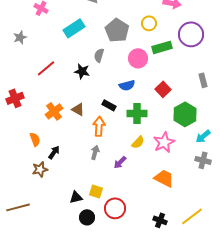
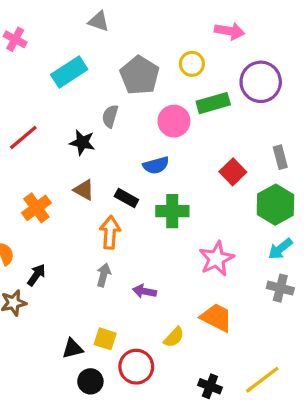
red square: (163, 89) -> (233, 172), moved
brown triangle: (78, 109) -> (84, 190), moved
green hexagon: (185, 114) -> (275, 205), moved
yellow semicircle: (138, 142) -> (174, 337), moved
purple arrow: (120, 162) -> (144, 291), turned 56

